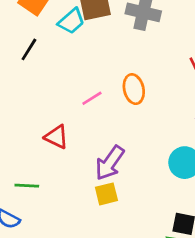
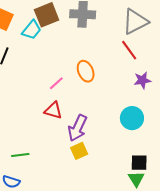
red triangle: (57, 137) -> (53, 111), moved

